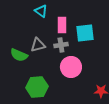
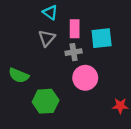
gray triangle: (38, 45) -> (47, 38), moved, turned -35
green semicircle: (19, 55) -> (19, 75), moved

